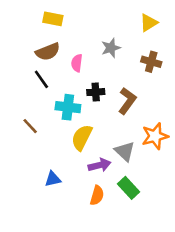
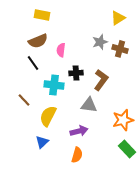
gray star: (111, 48) -> (100, 42), moved
orange star: (155, 136) -> (123, 120), moved
yellow semicircle: (82, 137) -> (48, 116), moved
gray triangle: (125, 151) -> (89, 105), moved, turned -36
blue triangle: (53, 179) -> (42, 142), turned -32
green rectangle: (128, 188) -> (127, 149), moved

